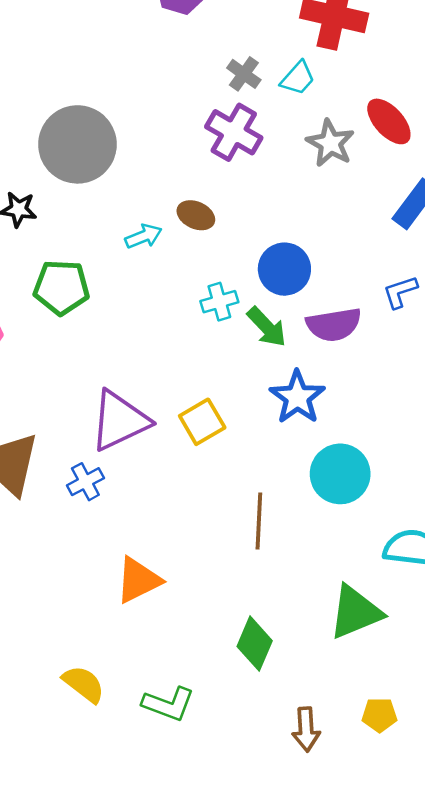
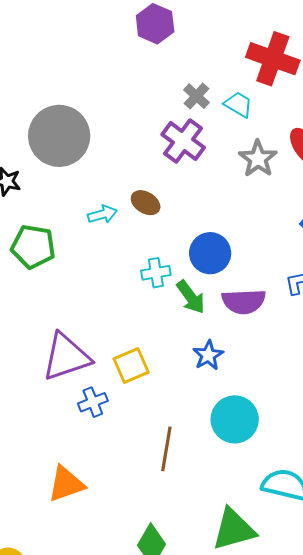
cyan trapezoid: (298, 78) -> (238, 104), turned -108
blue star: (297, 397) -> (208, 355), size x0.7
blue cross: (85, 482) -> (93, 402), moved

